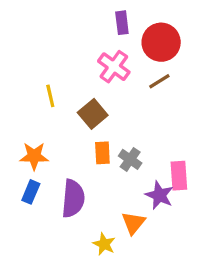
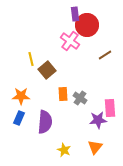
red circle: (161, 42) -> (87, 25), moved
brown line: (159, 81) -> (105, 55), moved
brown square: (93, 114) -> (47, 70), moved
purple star: (159, 195) -> (98, 120), turned -30
orange triangle: (133, 223) -> (95, 147), moved

